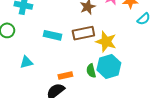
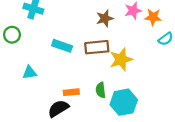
yellow star: (106, 42) -> (121, 59), turned 30
cyan hexagon: (109, 66) -> (124, 102), moved

